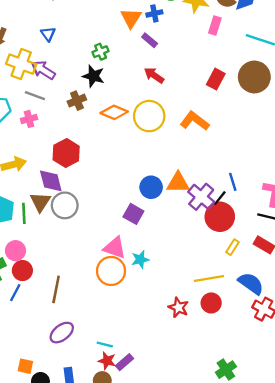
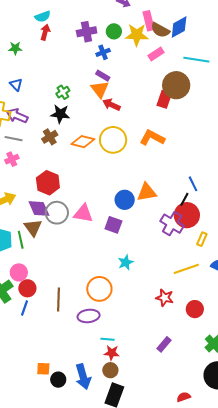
orange triangle: (131, 18) -> (100, 89), moved
pink rectangle: (215, 25) -> (156, 54), turned 49
brown circle: (254, 77) -> (176, 85), moved
purple cross: (201, 197) -> (172, 224), moved
gray circle: (65, 205) -> (57, 213), moved
pink triangle: (115, 248) -> (83, 214), moved
orange circle: (111, 271) -> (99, 289), moved
red circle: (211, 303) -> (195, 309), moved
purple ellipse: (62, 333) -> (89, 316), moved, turned 40
purple rectangle: (125, 362) -> (164, 344), moved

